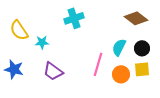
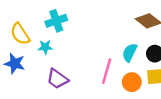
cyan cross: (74, 18) -> (56, 21), moved
blue star: (14, 69) -> (15, 64), moved

